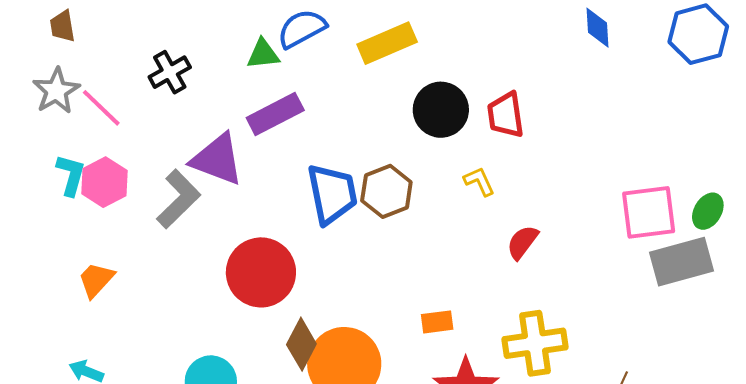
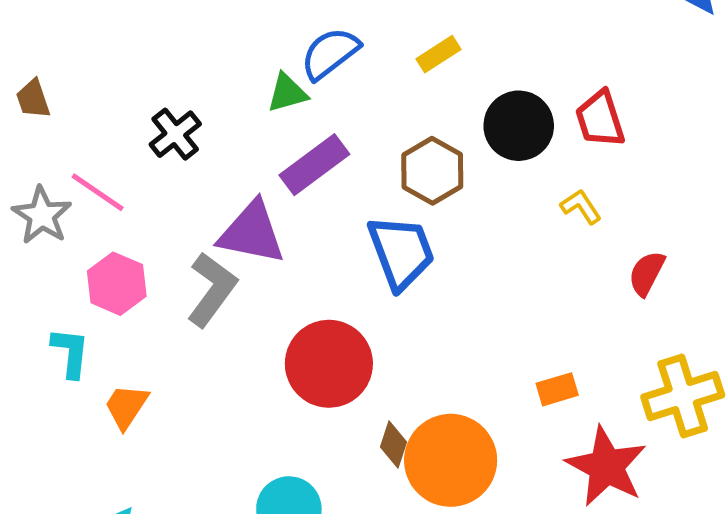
yellow rectangle: (387, 43) -> (439, 54), size x0.6
gray star: (56, 91) -> (42, 215), moved
cyan L-shape: (71, 175) -> (70, 353), moved
brown hexagon: (386, 191) -> (432, 171), moved
brown diamond: (301, 344) -> (394, 444), size x0.7

